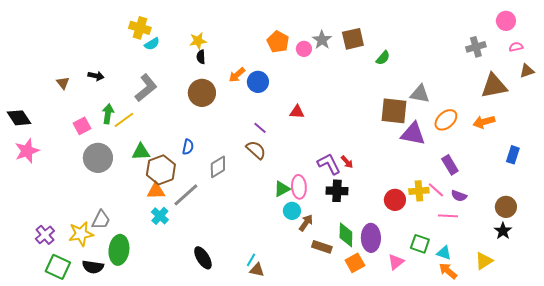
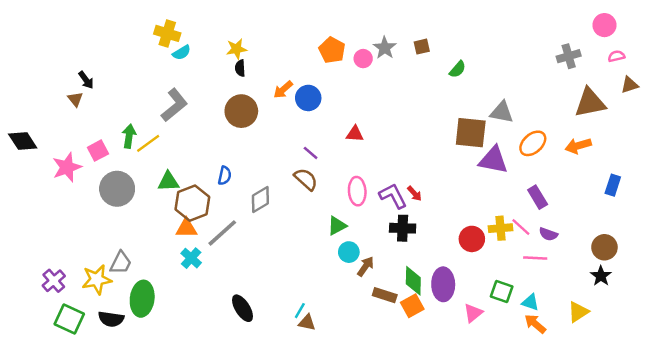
brown square: (353, 39) -> (422, 47), size x0.6
black arrow: (96, 76) -> (86, 80), moved, turned 42
pink star: (27, 151) -> (67, 167), moved
pink ellipse: (299, 187) -> (357, 191), moved
orange square: (355, 263) -> (412, 306), moved

